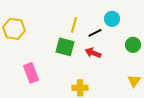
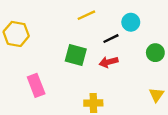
yellow line: (74, 25) -> (86, 15), moved, turned 49
red arrow: (93, 53) -> (109, 62), turned -35

